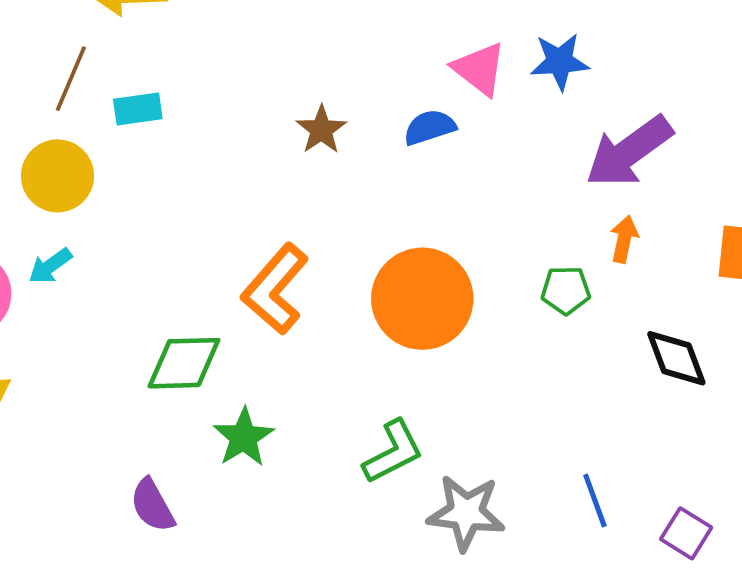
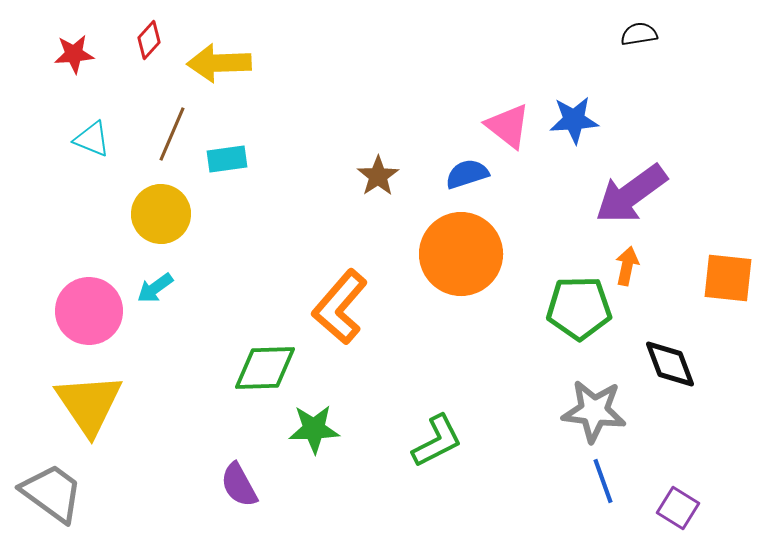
green pentagon: (566, 290) -> (579, 308), size x1.6
orange circle: (422, 299) -> (461, 254), moved
green star: (244, 437) -> (314, 429), turned 30
gray star: (466, 513) -> (594, 411), moved

